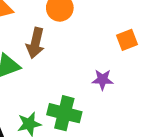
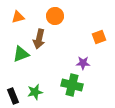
green cross: (64, 113) -> (72, 85), moved

